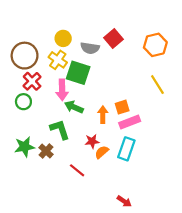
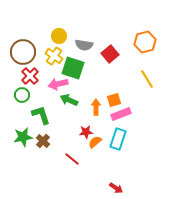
red square: (114, 38) -> (110, 54), moved
pink arrow: (62, 90) -> (58, 84), turned 78
green L-shape: (60, 130) -> (41, 115), moved

